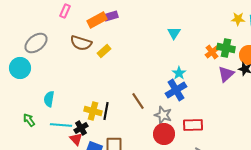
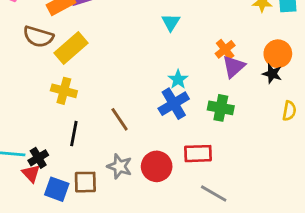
green cross: (226, 48) -> (221, 108), moved
yellow rectangle: (104, 51) -> (71, 48), size x1.6
purple triangle: (226, 74) -> (234, 67), moved
yellow cross: (93, 111) -> (64, 91), moved
gray star: (163, 115) -> (120, 166), moved

